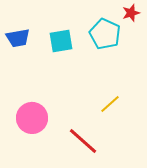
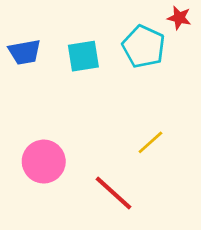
red star: (131, 13) -> (179, 18), turned 30

